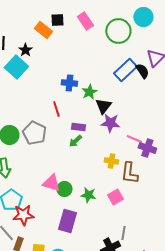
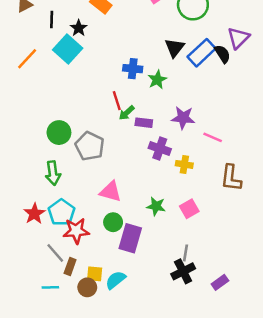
black triangle: (103, 106) -> (174, 48), moved
gray pentagon: (34, 133) -> (90, 146), moved
green arrow: (75, 141) -> (127, 113), moved
purple cross: (147, 148) -> (160, 148), moved
brown L-shape: (129, 173) -> (231, 178), moved
green circle: (64, 189) -> (113, 222), moved
gray line: (123, 233) -> (186, 253), moved

